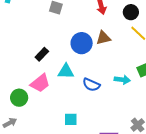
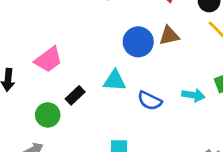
black rectangle: (42, 54) -> (75, 95), moved
pink trapezoid: (40, 83) -> (48, 60), moved

